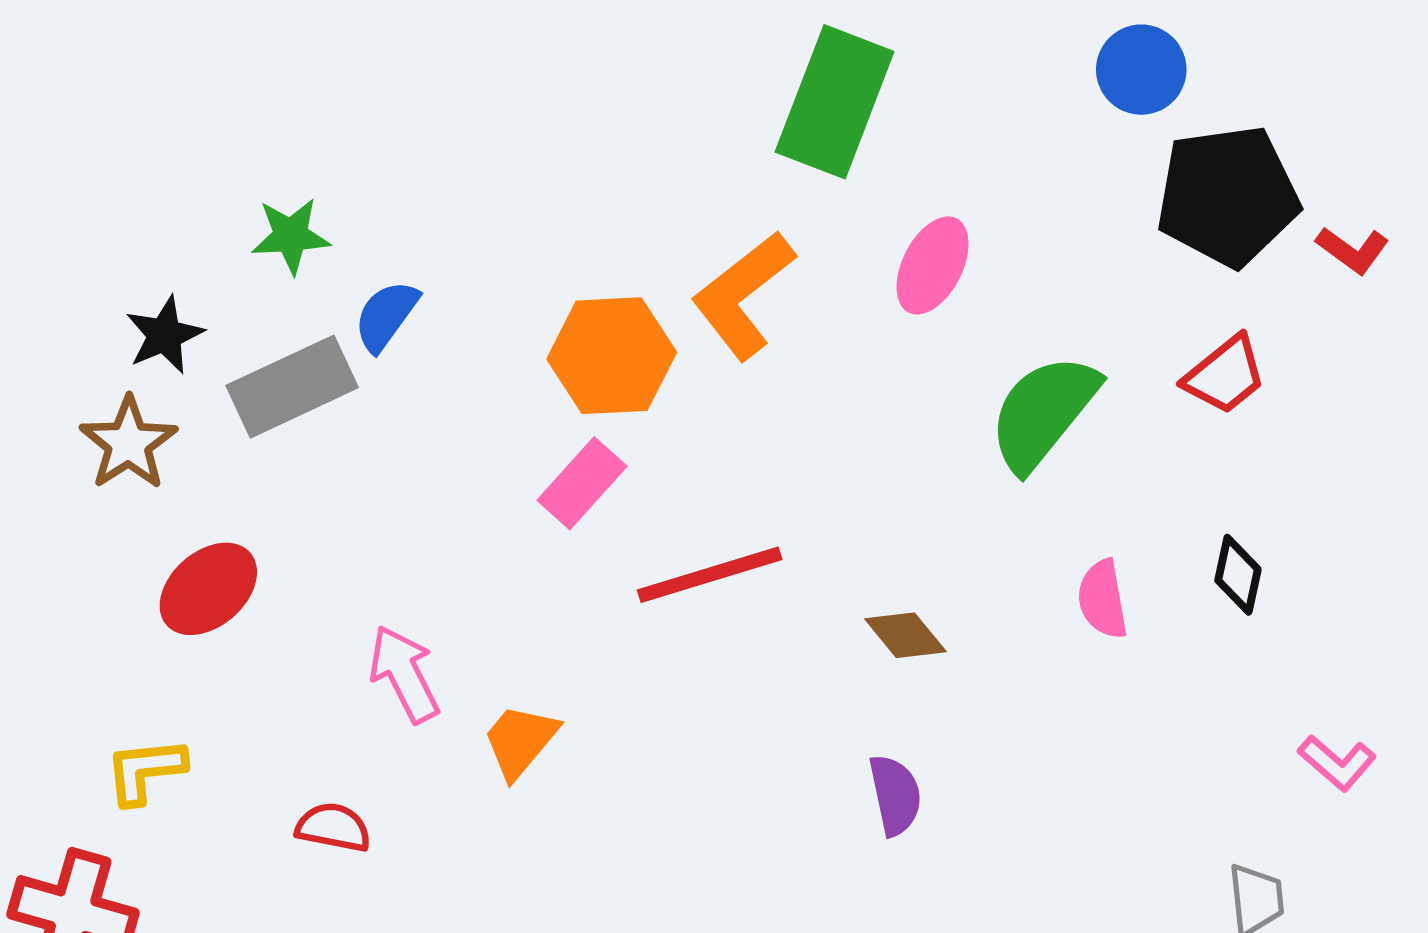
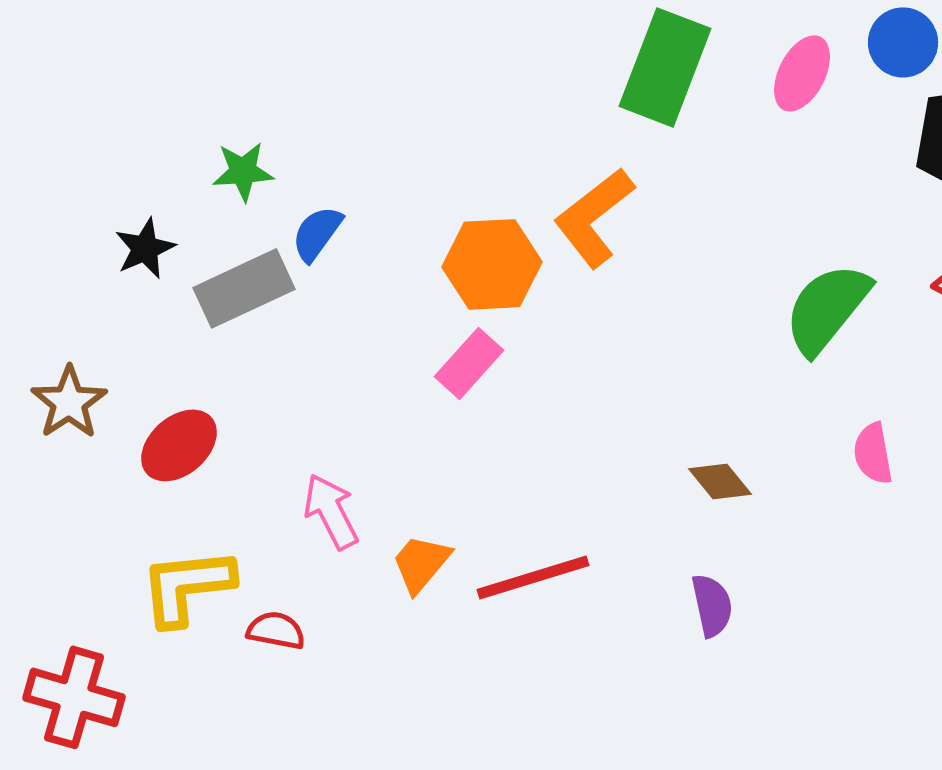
pink ellipse: (933, 265) -> (802, 73), moved
brown star: (128, 443) -> (69, 402), moved
red line: (710, 575) -> (533, 577), moved
yellow L-shape: (145, 771) -> (187, 586), moved, size x1.5

